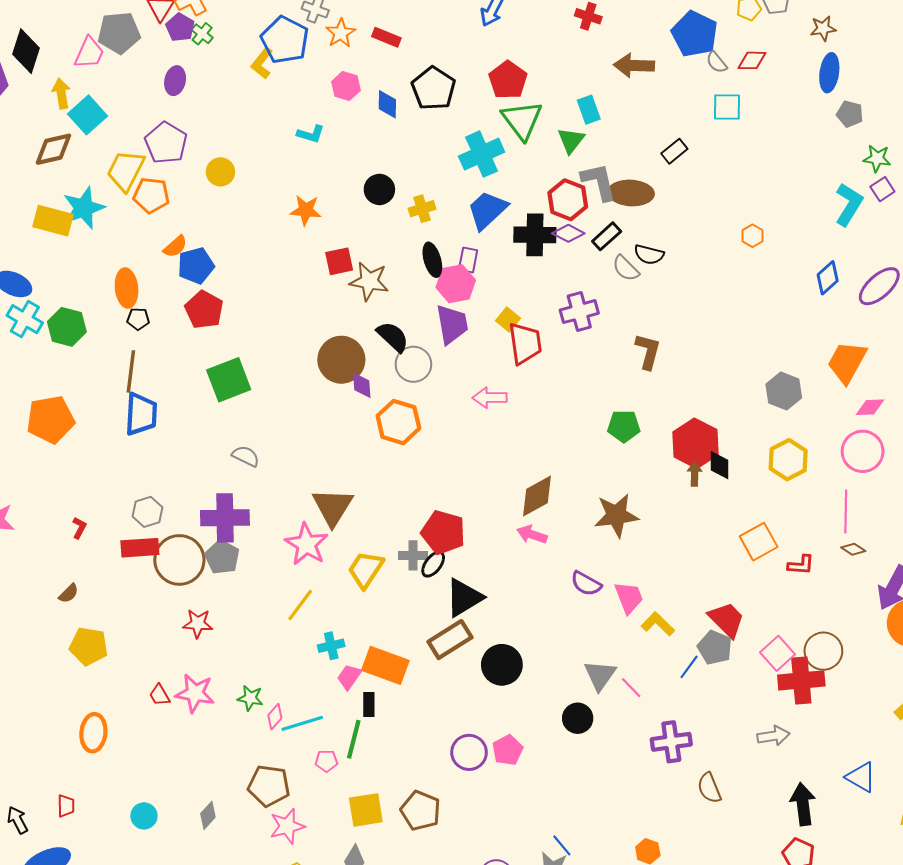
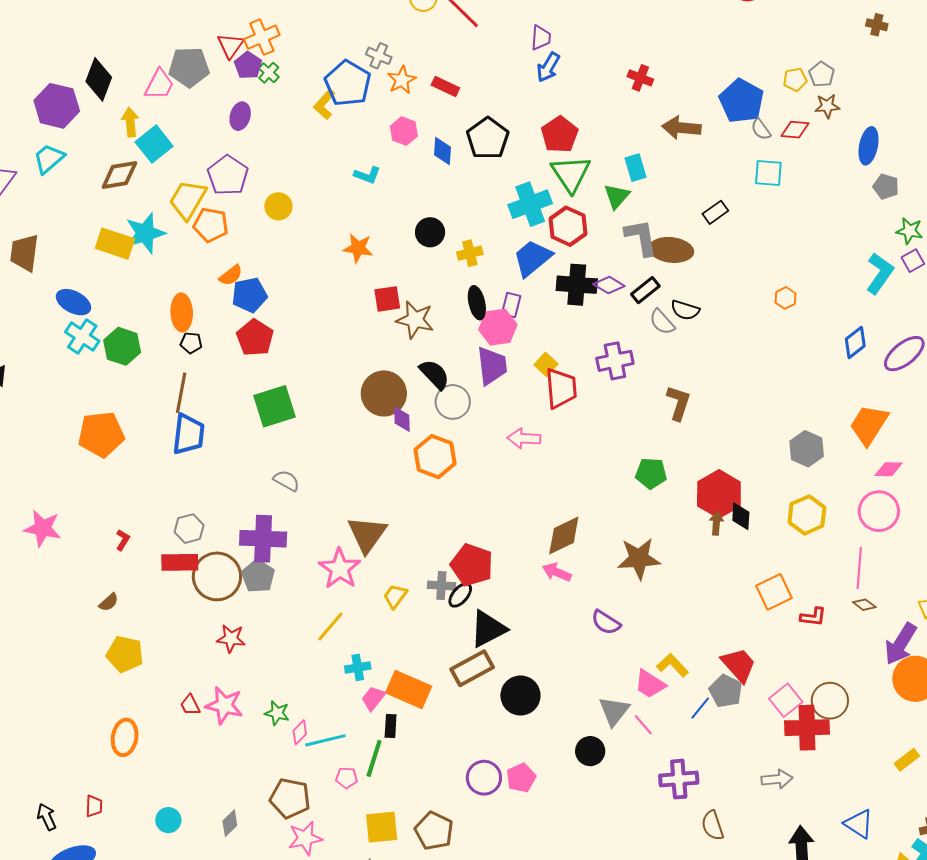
brown star: (823, 28) -> (827, 106), moved
red hexagon: (568, 200) -> (568, 226), moved
yellow trapezoid: (366, 569) -> (395, 596), size x0.7
pink trapezoid: (629, 598) -> (650, 684), moved, turned 140

